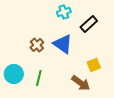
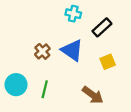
cyan cross: (64, 12) -> (73, 14), turned 32
yellow square: (94, 65) -> (108, 62), moved

